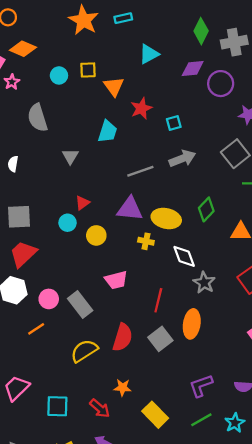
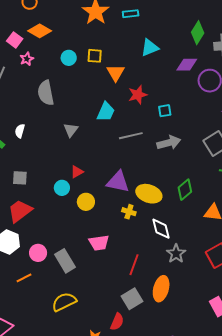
gray line: (140, 171) -> (131, 136), moved
gray square: (19, 217) -> (20, 178), size x0.7
red semicircle: (123, 337) -> (117, 322), moved, size x0.7

